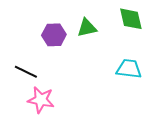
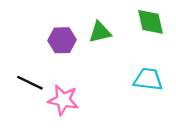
pink star: (41, 100) -> (63, 100), moved

